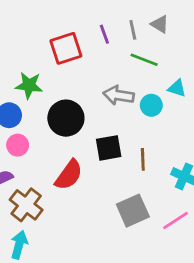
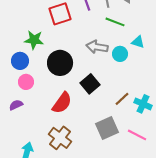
black square: (109, 148) -> (90, 84), turned -30
brown line: (143, 159) -> (122, 99), moved, turned 49
brown cross: (26, 205) -> (60, 138), moved
pink line: (175, 220) -> (137, 135), turned 60

